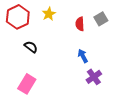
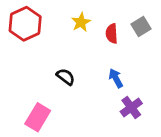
yellow star: (49, 14) -> (81, 22), moved
black semicircle: (31, 47) -> (66, 77), moved

